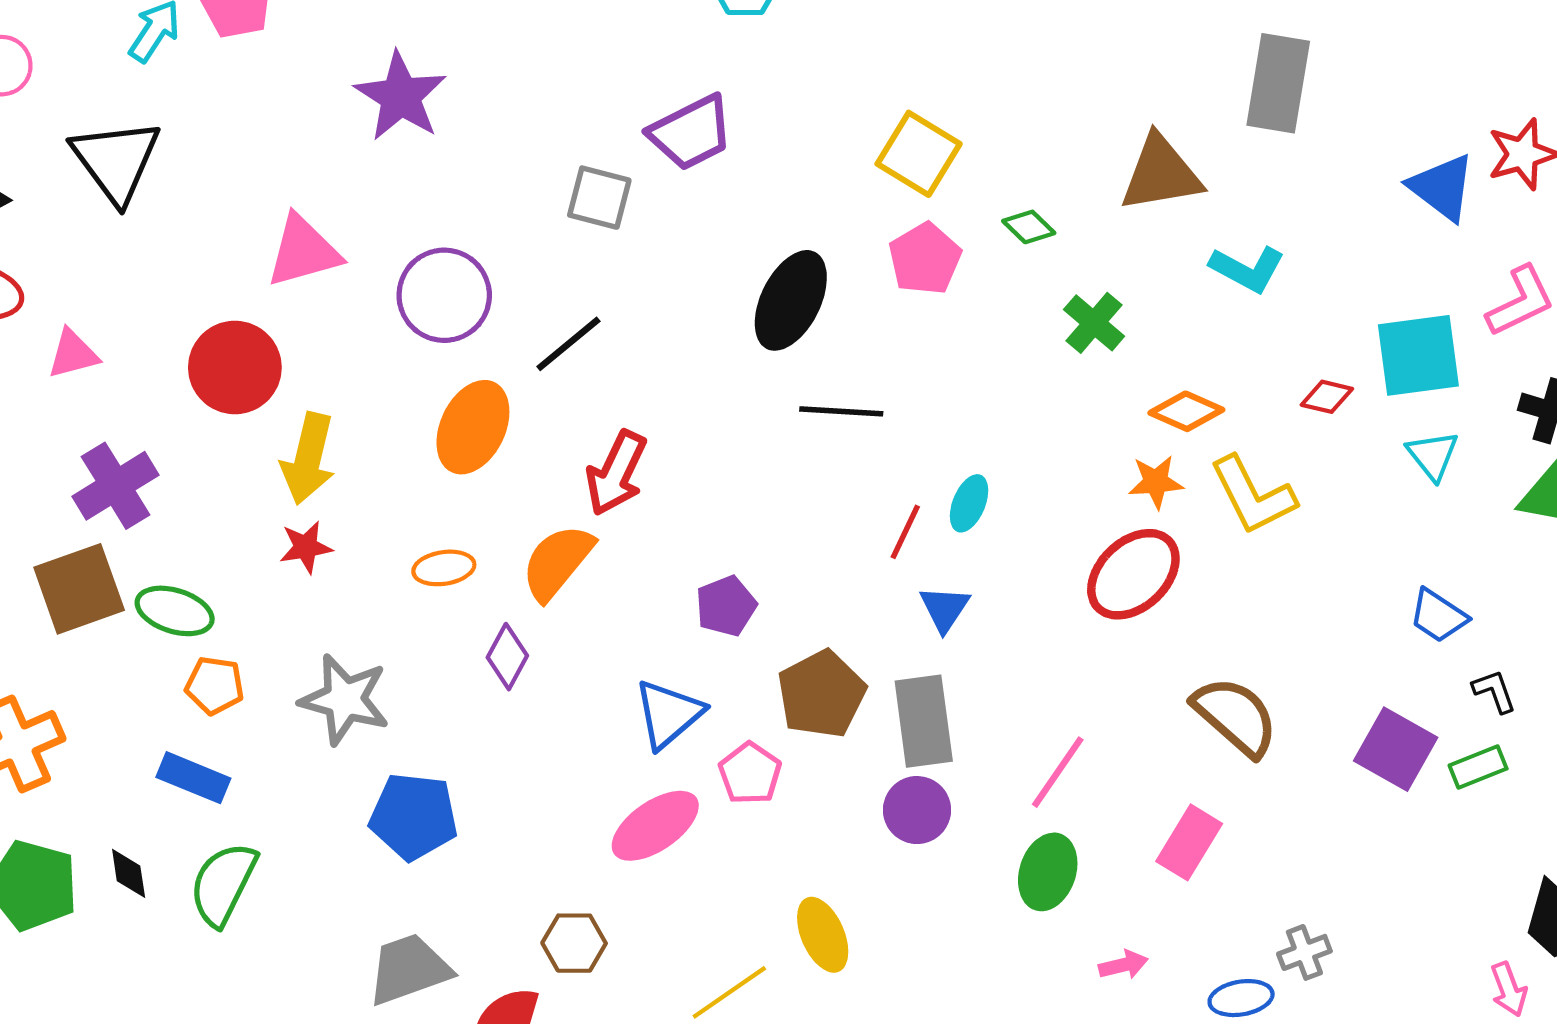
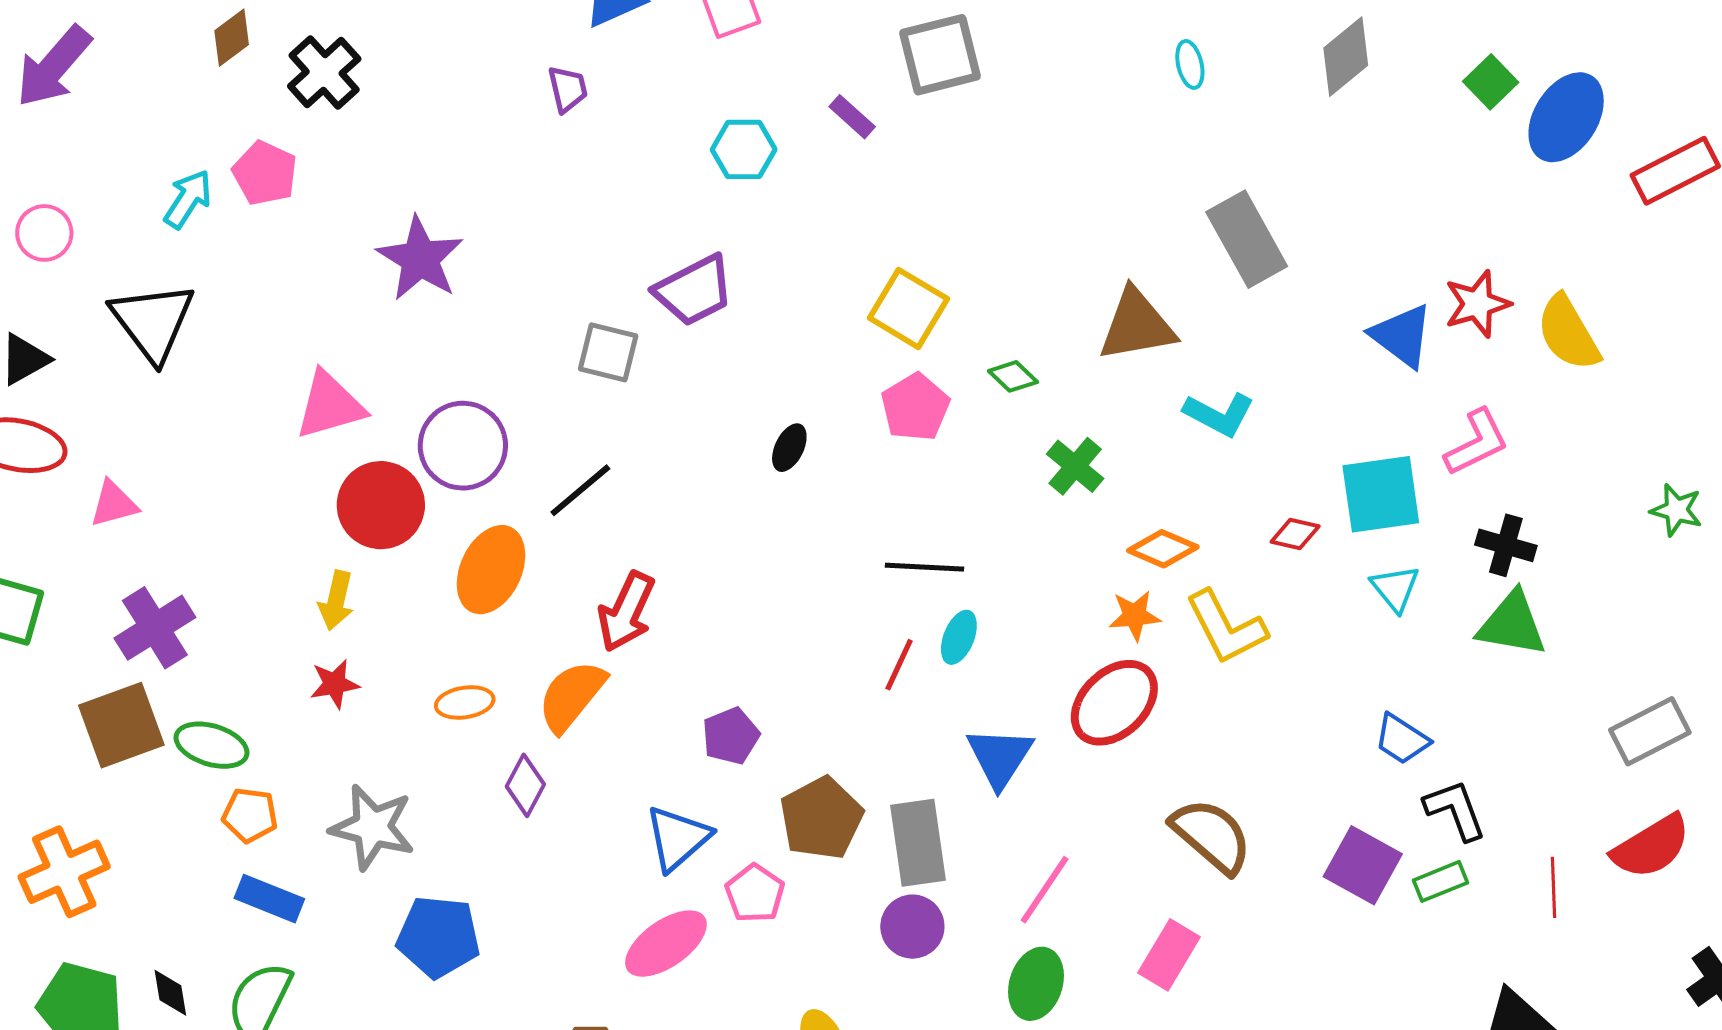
gray rectangle: (1278, 83) -> (1247, 239), turned -38
black ellipse: (791, 300) -> (789, 448), size x0.5
red circle: (235, 367) -> (381, 505), moved
black line: (841, 411) -> (925, 567), moved
yellow arrow: (308, 459) -> (336, 600), size x0.7
blue triangle: (944, 609) -> (1000, 757), moved, size x1.4
black L-shape: (1494, 691) -> (1455, 810), size x1.5
blue rectangle: (193, 778) -> (269, 899), moved

